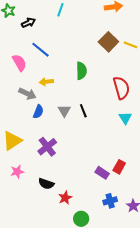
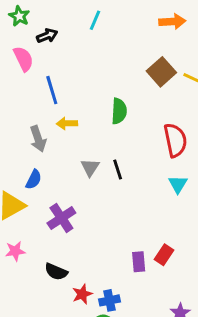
blue line: (40, 50) -> (52, 90), moved, turned 30
pink semicircle: (19, 63) -> (23, 59), moved
gray arrow: (27, 94) -> (38, 139), turned 42
blue semicircle: (38, 112) -> (34, 179), moved
purple rectangle: (102, 173) -> (139, 262), turned 48
blue cross: (110, 201) -> (109, 300), moved

